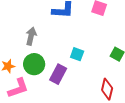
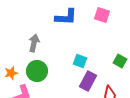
purple rectangle: (58, 74) -> (88, 81), moved

